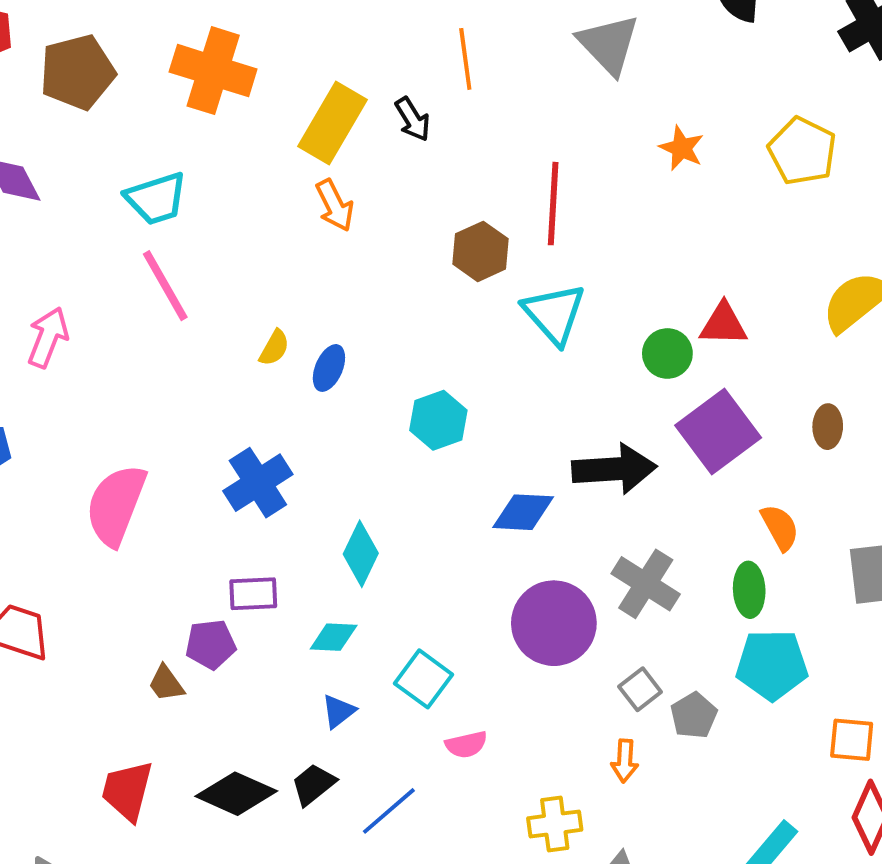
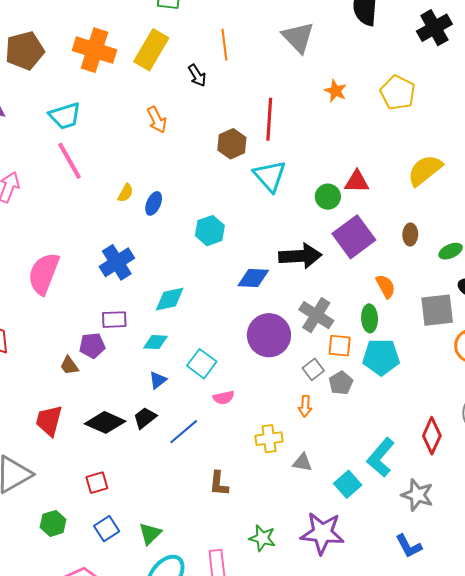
yellow rectangle: (332, 123) -> (151, 50), moved
cyan diamond: (361, 554) -> (170, 299), turned 52
orange square: (852, 740) -> (340, 346), moved

